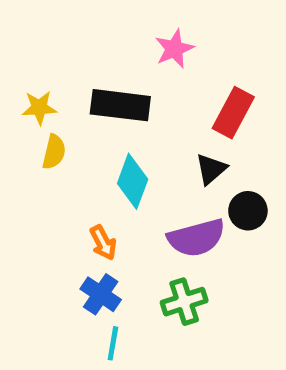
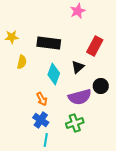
pink star: (174, 49) -> (78, 11), moved
yellow star: (39, 108) -> (12, 37), moved
black triangle: (211, 169) -> (78, 67), moved

